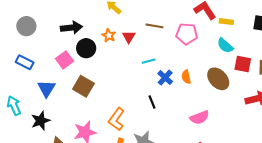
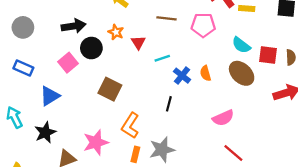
red triangle: (129, 37) -> (138, 42), moved
cyan semicircle: (225, 46) -> (241, 45), moved
brown square: (83, 86) -> (110, 89), moved
blue triangle: (46, 89) -> (50, 96), turned 30
black line: (152, 102) -> (169, 104), turned 40

